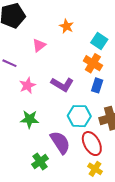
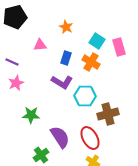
pink triangle: (39, 45) -> (40, 45), turned 32
pink star: (27, 85) -> (16, 83), moved
blue rectangle: (97, 85) -> (66, 58), moved
cyan hexagon: (79, 116) -> (85, 96), moved

